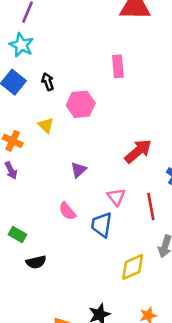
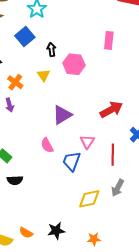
black arrow: (48, 82) -> (51, 49), moved
purple triangle: (79, 170) -> (62, 115), size x1.5

